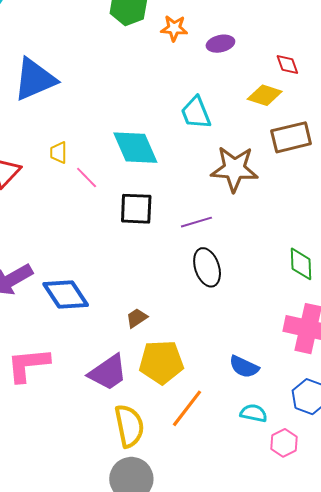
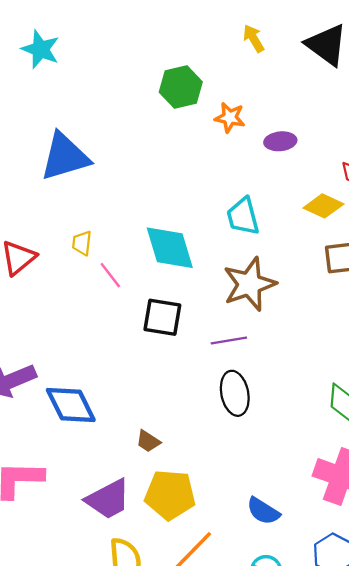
brown star: (234, 169) -> (249, 284), moved, turned -30
brown trapezoid: (137, 318) -> (148, 441), turned -120

